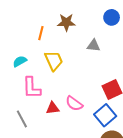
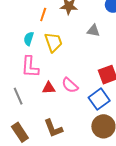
cyan semicircle: (20, 61) -> (29, 39), moved, turned -48

